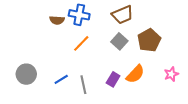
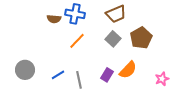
pink star: (171, 74) -> (162, 79), moved

